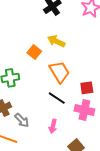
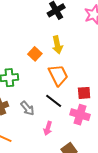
yellow arrow: (56, 41) -> (57, 45), turned -132
gray arrow: (22, 120) -> (27, 108), moved

